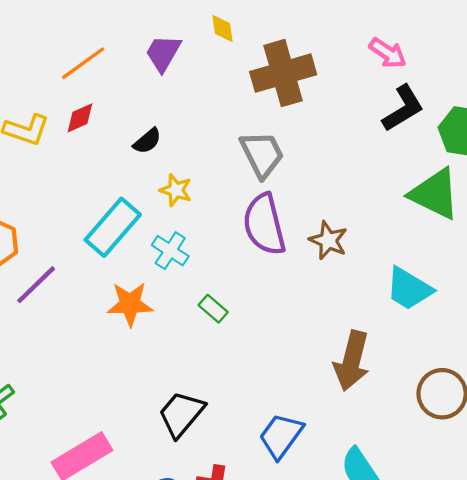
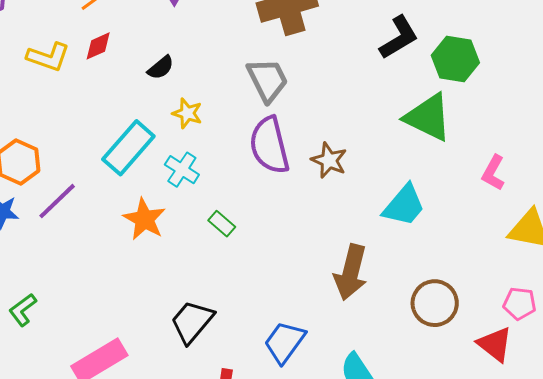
cyan trapezoid: (409, 289) -> (404, 205), turned -81
orange star: (130, 304) -> (144, 219), turned 30

